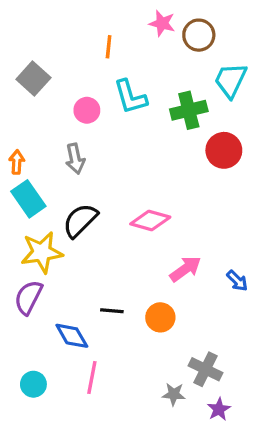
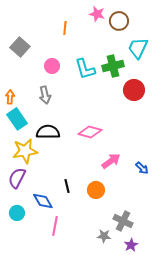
cyan L-shape: (130, 97) -> (85, 69), moved
black semicircle: (80, 221) -> (48, 132), turned 45
black line: (112, 311) -> (67, 186), turned 72
cyan circle: (33, 384) -> (17, 213), moved

